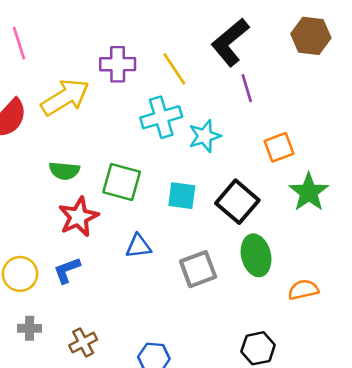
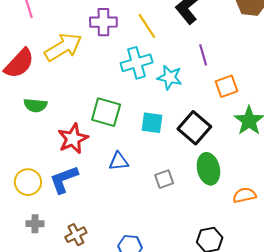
purple line: (247, 88) -> (203, 55), moved
cyan star: (205, 136) -> (170, 77), turned 30
green semicircle: (64, 171) -> (35, 105), moved
gray square: (198, 269) -> (164, 179), size x0.7
blue L-shape: (67, 270) -> (64, 179), size x1.4

